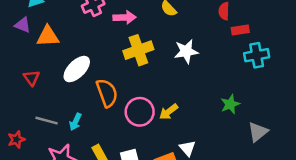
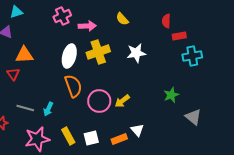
orange triangle: (48, 36) -> (24, 55), moved
white ellipse: (77, 69) -> (69, 56), moved, turned -30
gray triangle: (258, 132) -> (193, 117), turned -42

